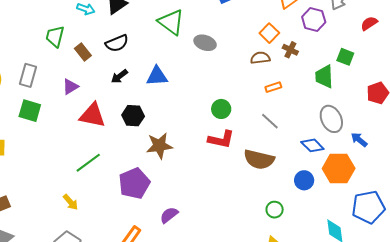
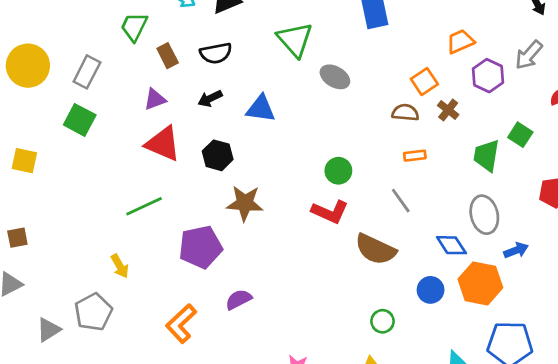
purple triangle: (70, 87) -> (155, 99), moved
blue arrow: (359, 140) -> (516, 250), turned 108
yellow arrow: (70, 202) -> (120, 266), moved

